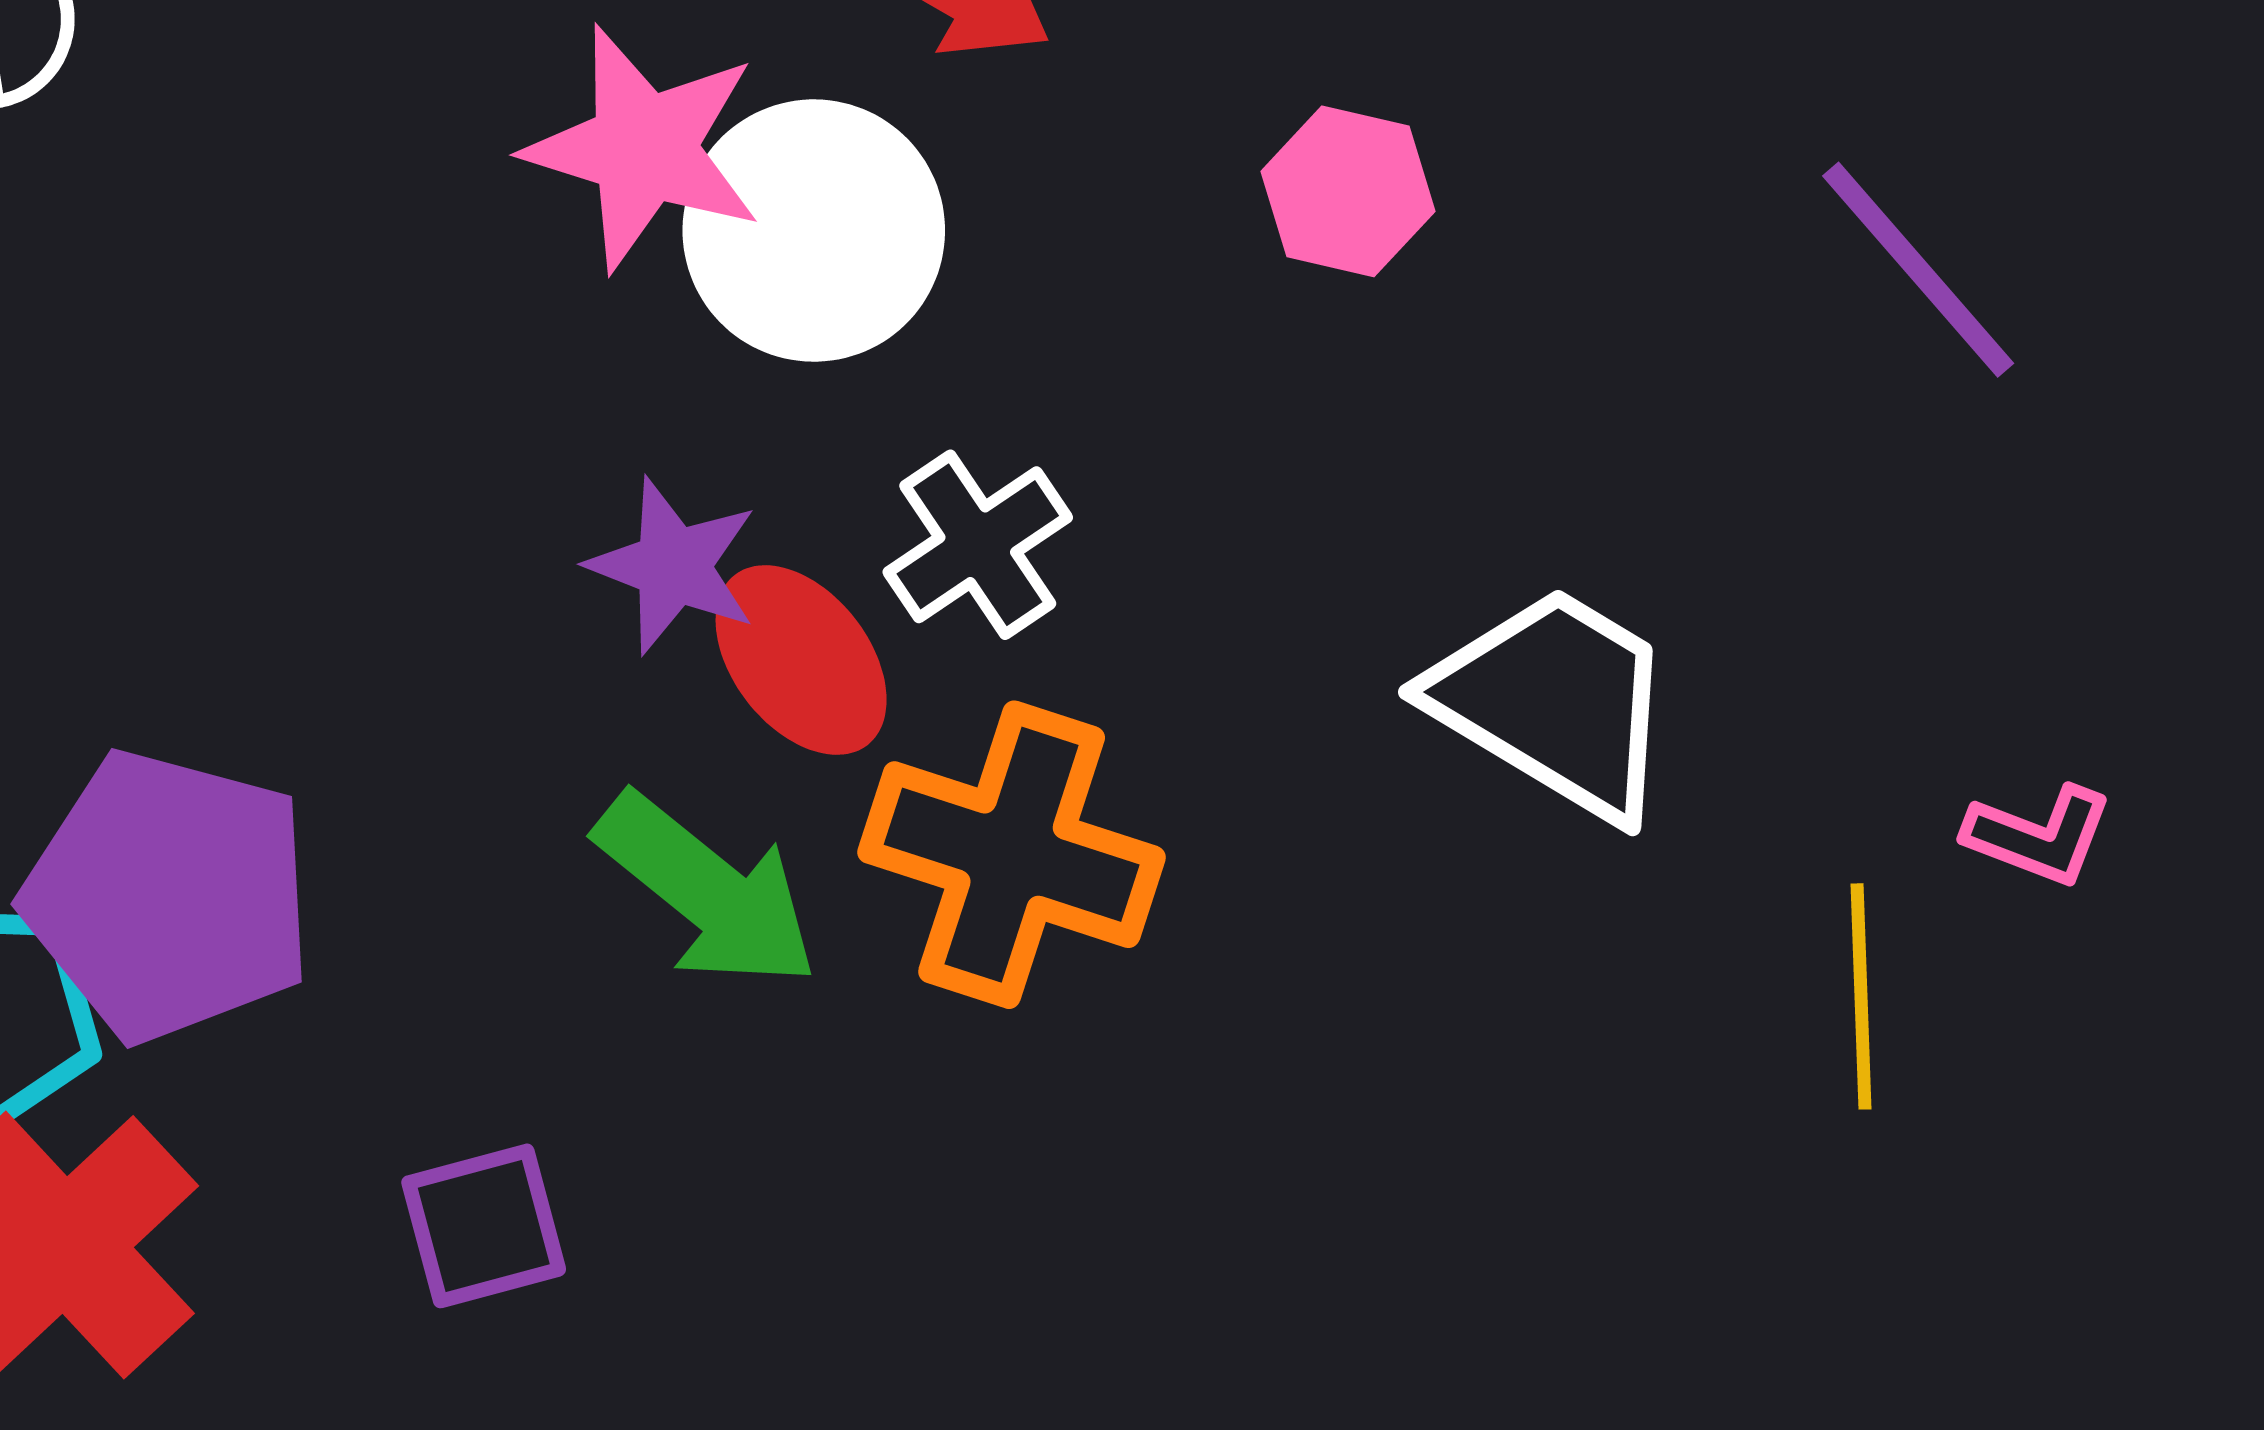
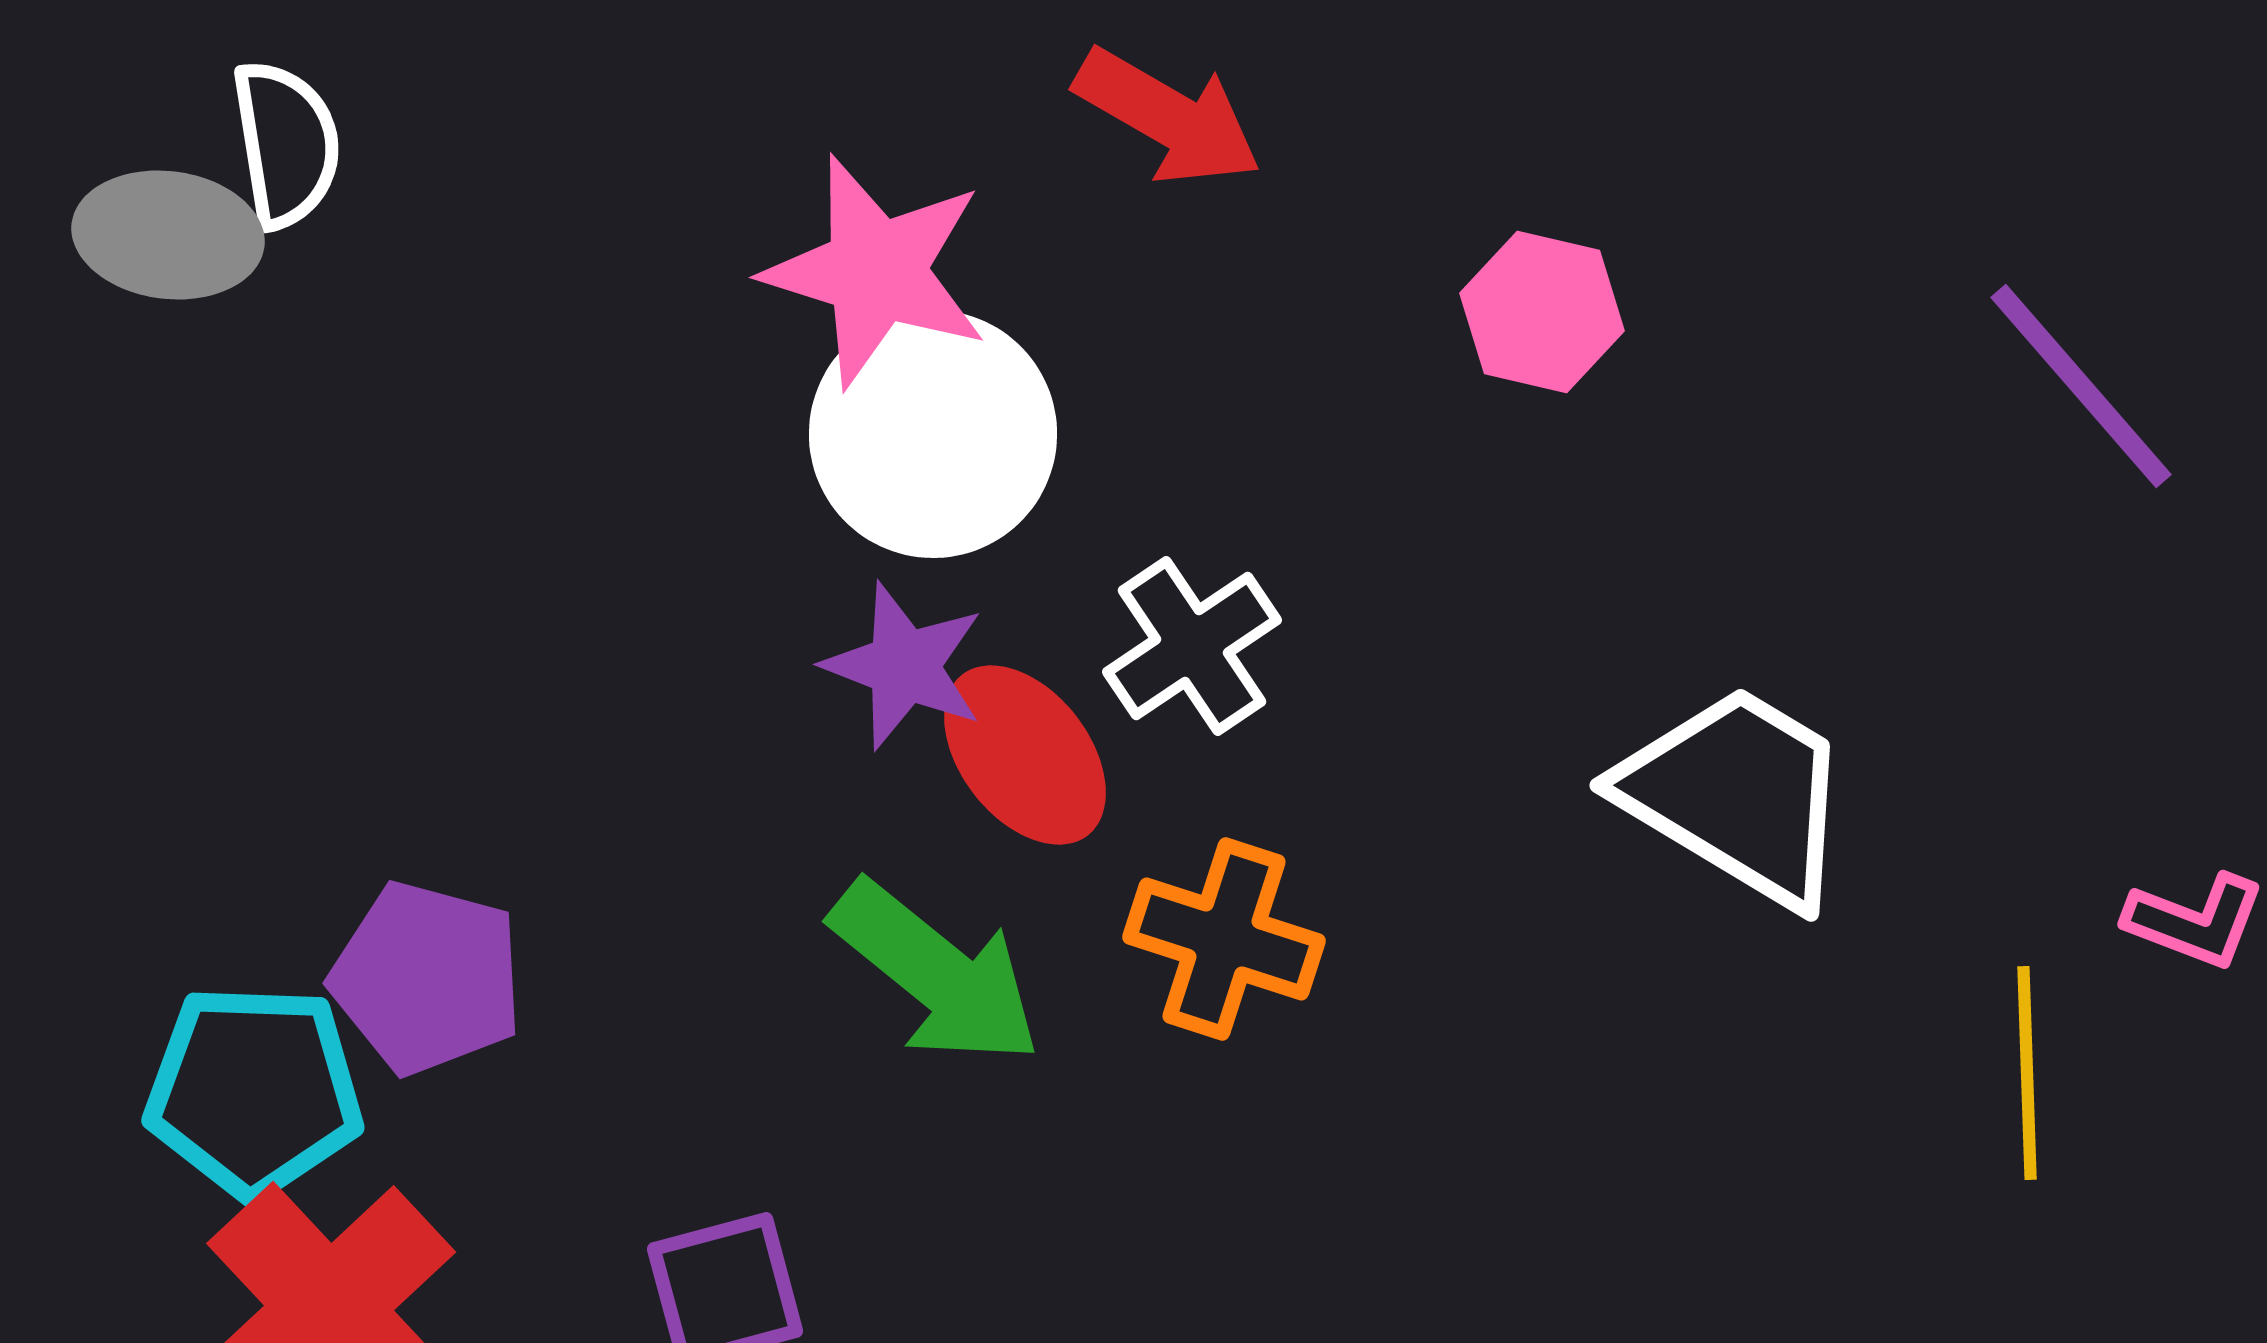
white circle: (814, 231) -> (933, 434), moved
orange cross: (1012, 855) -> (1224, 939), size x0.7
purple pentagon: (169, 896) -> (427, 978), size x0.7

